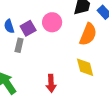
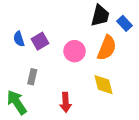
pink circle: (52, 22) -> (75, 51), moved
gray rectangle: (19, 45) -> (32, 77), moved

